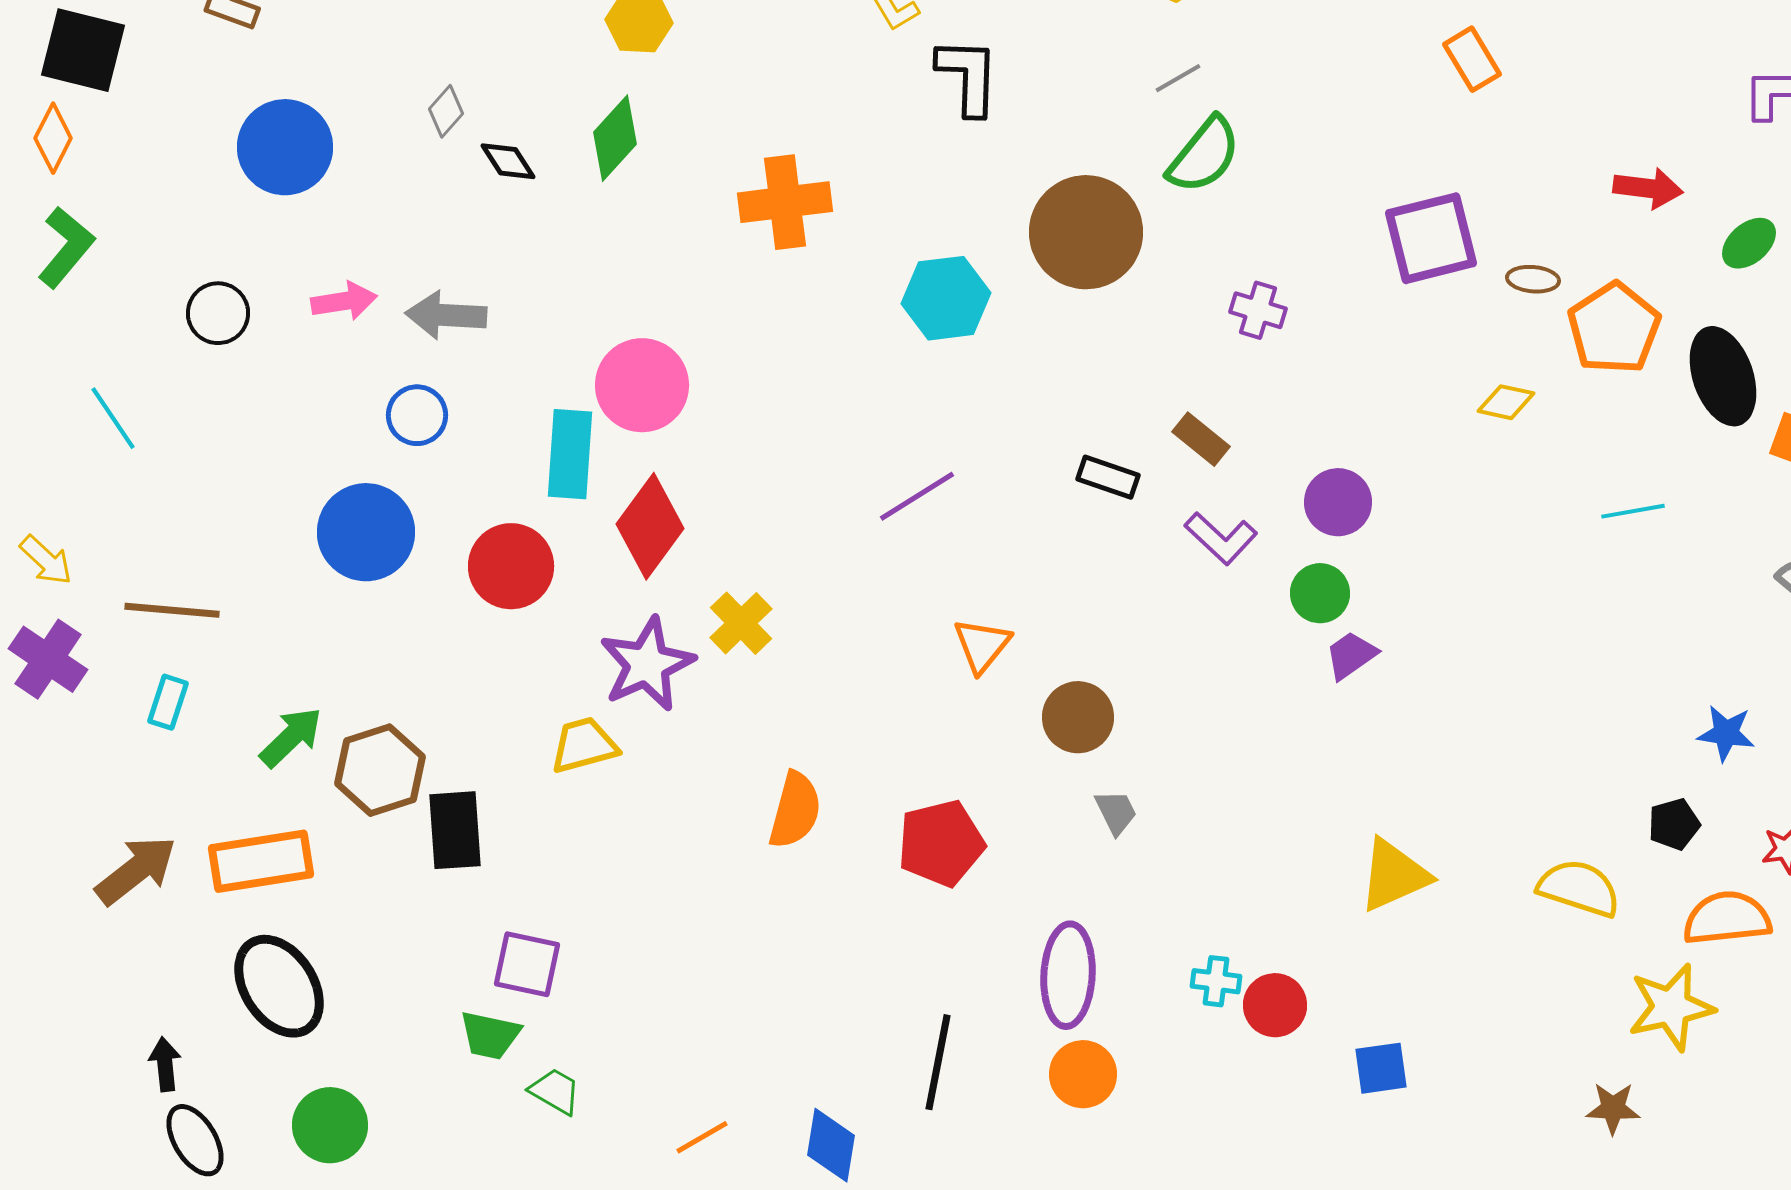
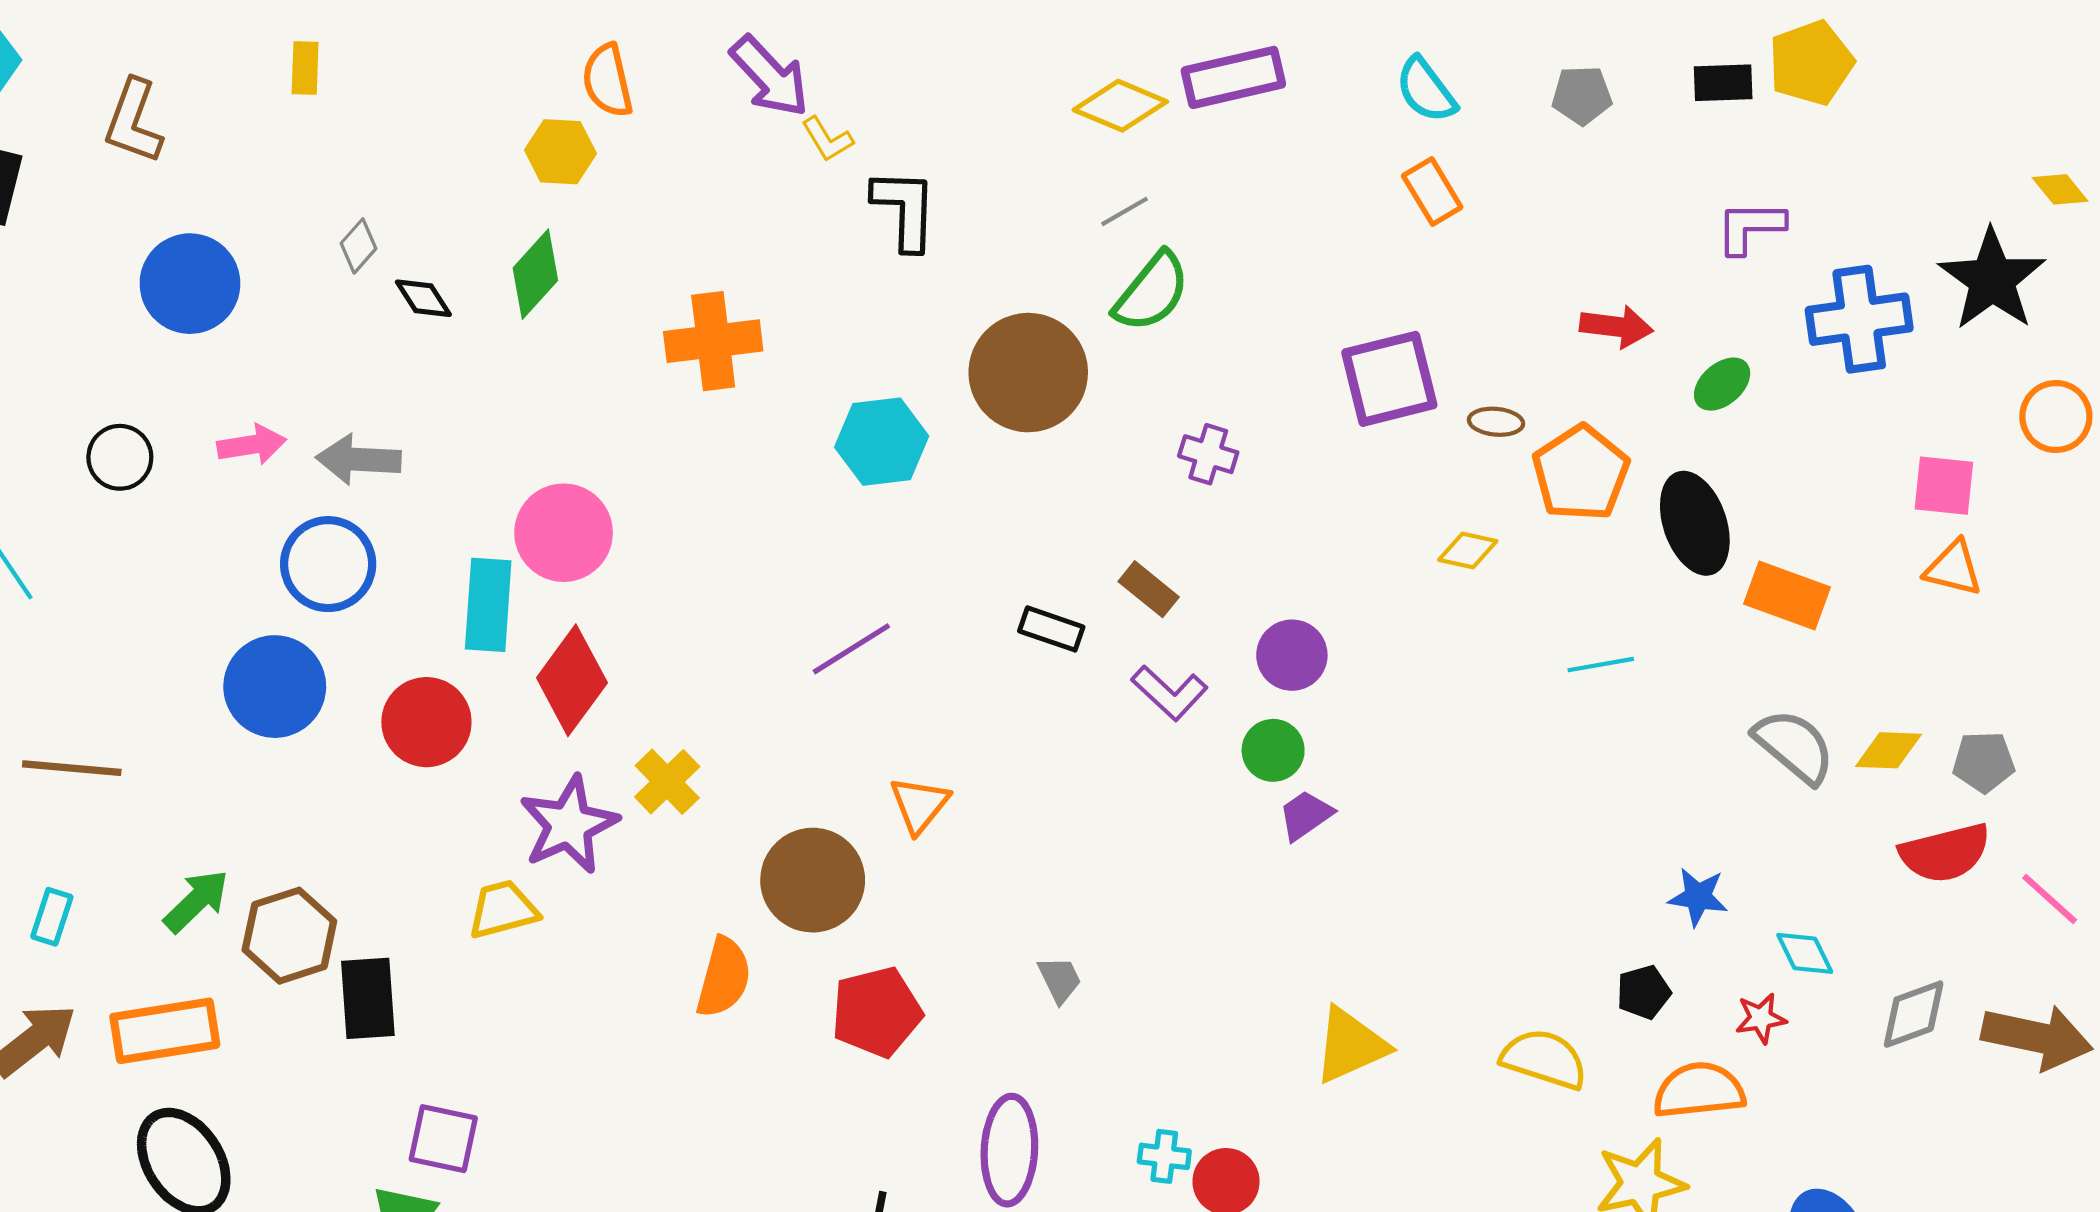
blue circle: (417, 415) -> (328, 564), size x1.5
cyan rectangle: (168, 702) -> (52, 917), moved
brown circle: (1078, 717) -> (813, 880), moved, size x1.4

